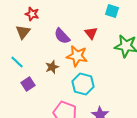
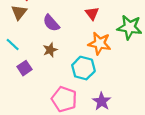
purple semicircle: (62, 36) -> (51, 23), moved
orange star: (77, 56) -> (100, 43), moved

